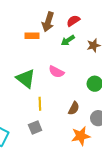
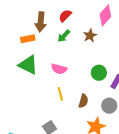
green triangle: (26, 79) -> (28, 65), moved
yellow line: (40, 104) -> (60, 94), moved

